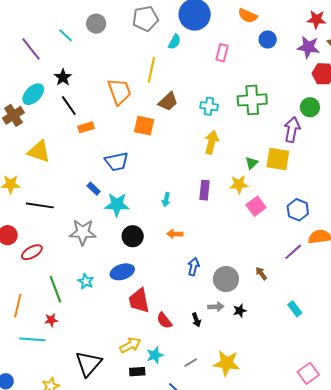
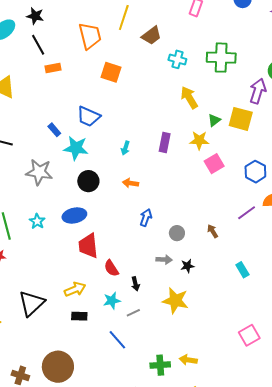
black star: (63, 77) -> (35, 16), turned -30
brown trapezoid: (168, 102) -> (152, 36), moved
yellow arrow: (211, 142) -> (189, 97), moved, turned -50
blue trapezoid: (117, 162) -> (89, 116), moved, turned 30
gray circle: (226, 279) -> (177, 233), size x0.6
black arrow: (196, 320) -> (135, 284), moved
cyan star: (155, 355) -> (112, 301), moved
yellow star: (227, 363) -> (175, 301), moved

